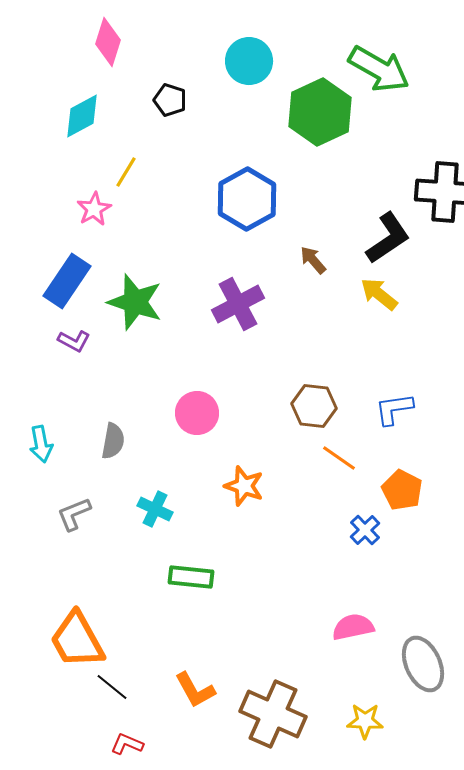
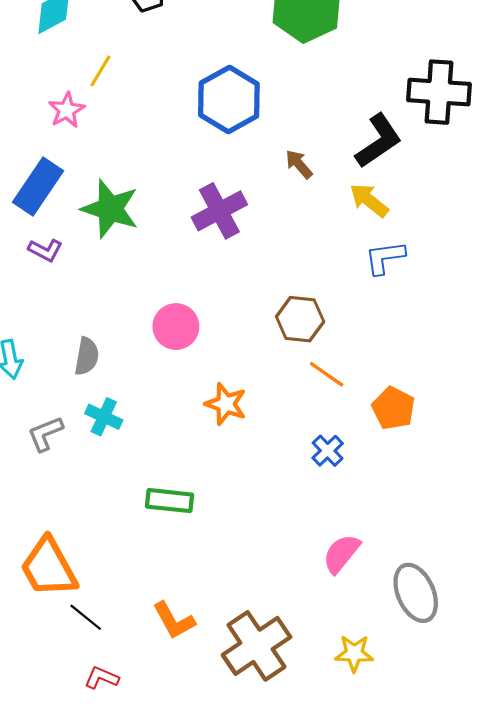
blue L-shape: (394, 409) -> (385, 258), moved
cyan cross: (155, 509) -> (104, 417), moved
blue cross: (365, 530) -> (328, 451), moved
pink semicircle: (353, 627) -> (341, 554), turned -39
brown cross: (273, 714) -> (257, 646), turned 32

